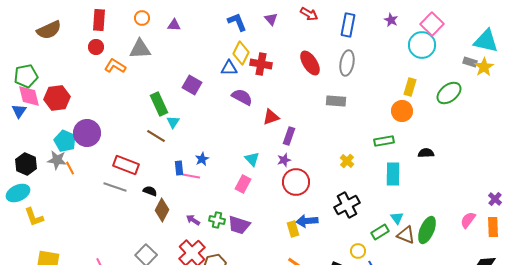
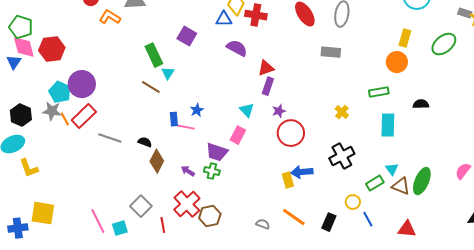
green pentagon: (26, 76) -> (21, 27), turned 30
purple rectangle: (289, 136) -> (268, 86), moved
red rectangle: (126, 165) -> (84, 116), moved, turned -65
purple trapezoid: (239, 225) -> (217, 152), moved

